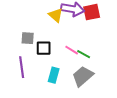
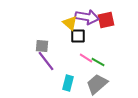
black square: (44, 48) -> (78, 36), moved
purple line: (22, 67) -> (46, 61), moved, turned -30

